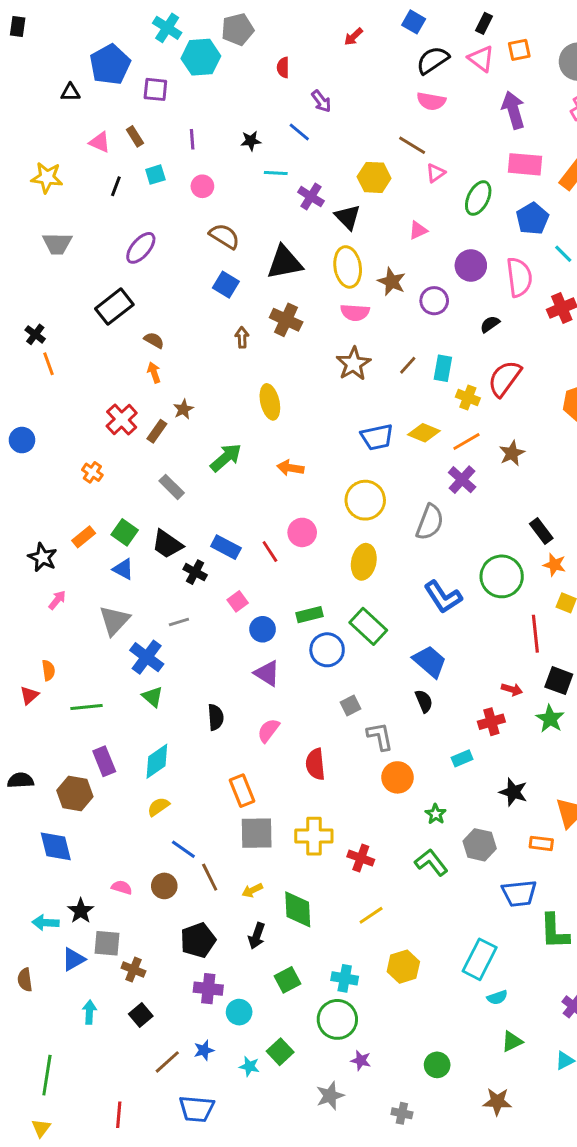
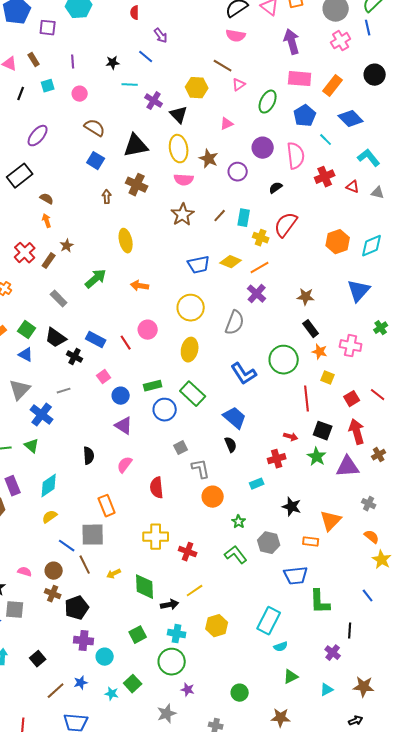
brown star: (512, 453) -> (306, 297), moved, turned 30
green triangle: (153, 697) -> (32, 446), moved
gray square: (257, 833) -> (93, 535), moved
black arrow: (257, 936) -> (170, 605), moved, turned -120
brown cross: (133, 970) -> (53, 594), moved

